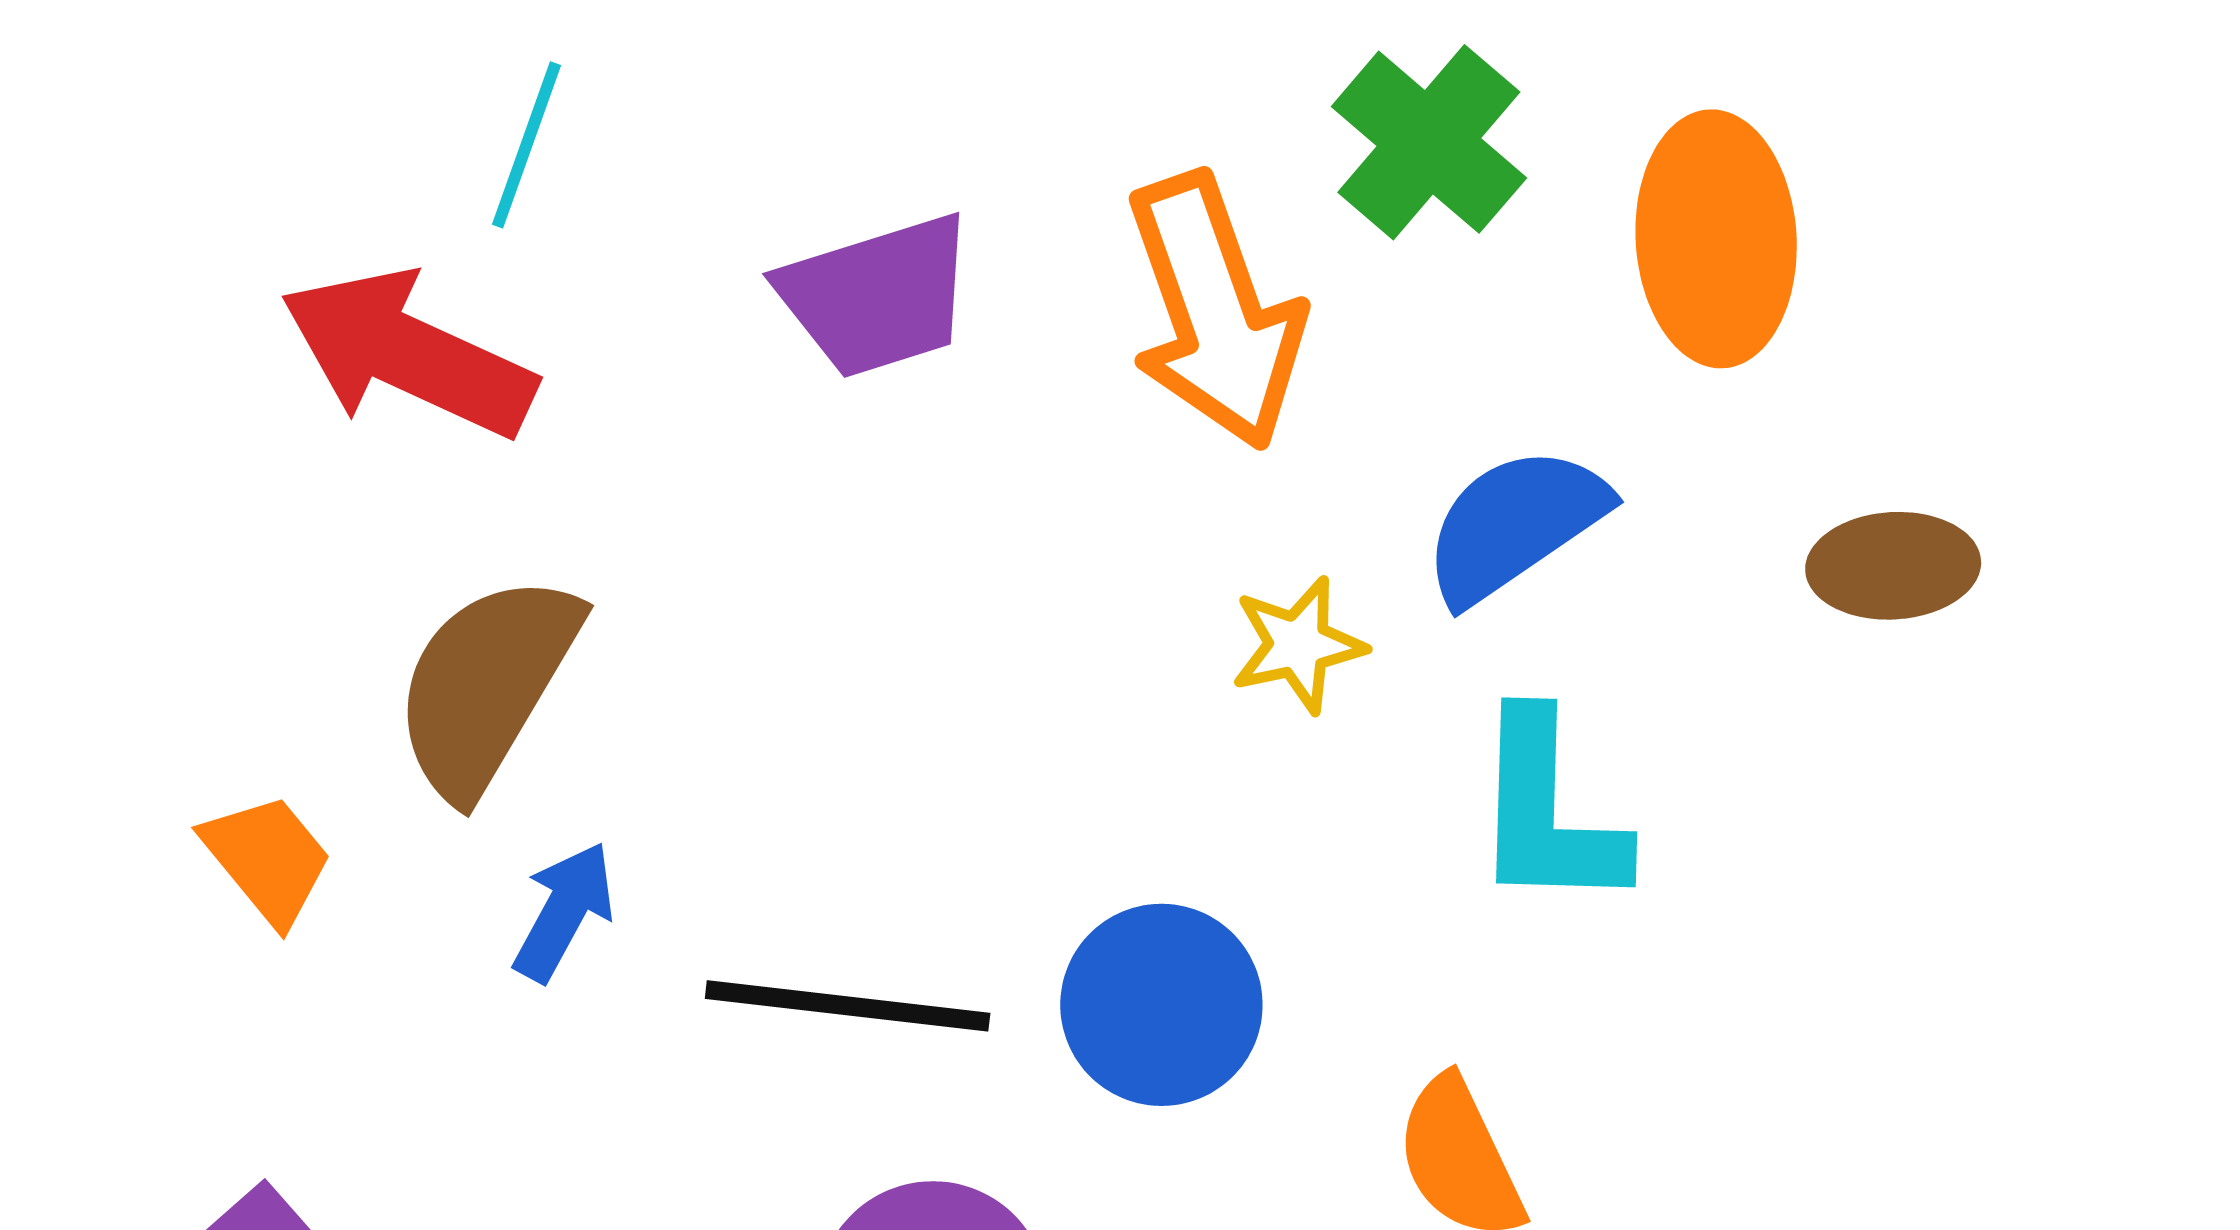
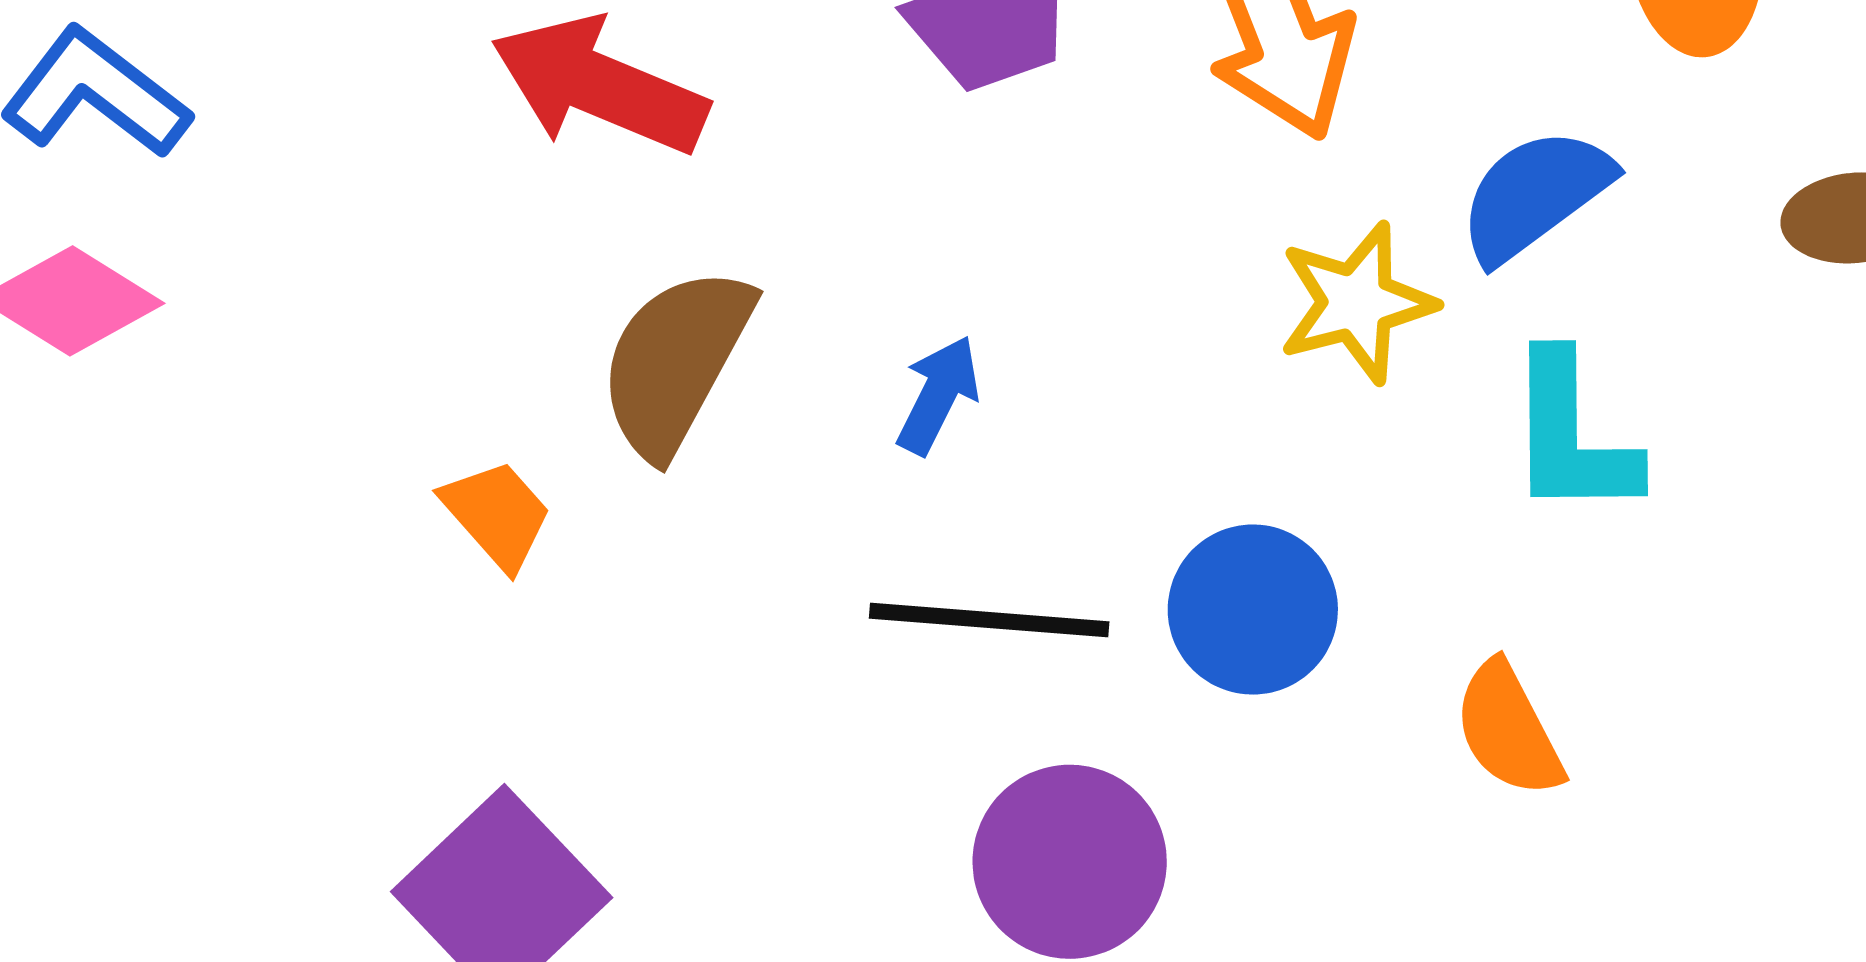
yellow star: (1298, 645) -> (1357, 303), size x1.4
blue arrow: (564, 912) -> (938, 395), moved

